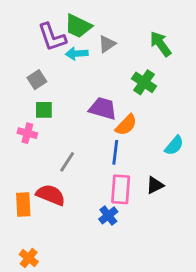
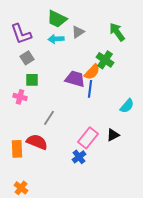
purple L-shape: (52, 37) -> (21, 34), moved
orange semicircle: (126, 125) -> (92, 72), moved
blue line: (115, 152) -> (90, 89), moved
pink rectangle: (121, 189) -> (88, 138), turned 35

